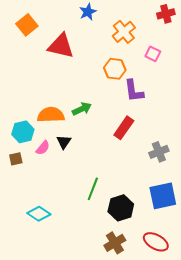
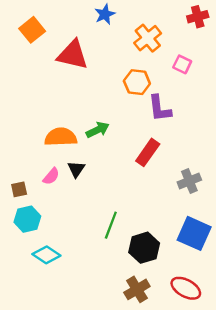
cyan hexagon: (23, 132) -> (27, 219), moved
blue square: (163, 196) -> (194, 233), turned 36

